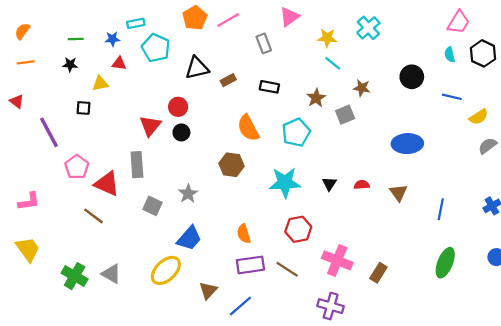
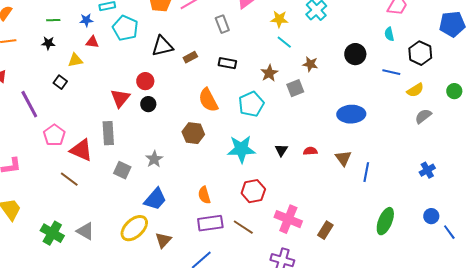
black hexagon: (483, 53) -> (420, 53), moved
black square: (83, 108) -> (60, 82), turned 32
blue line: (441, 209) -> (366, 172), moved
brown triangle: (208, 290) -> (163, 240), moved

